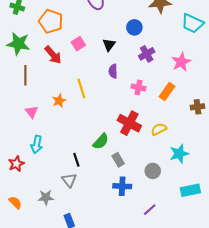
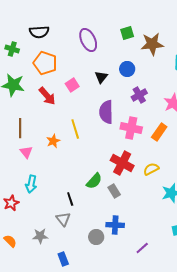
black triangle: (109, 45) -> (101, 77), moved
purple semicircle: (113, 71) -> (106, 112), size x1.6
brown line: (25, 75) -> (20, 128), moved
pink cross: (138, 87) -> (131, 128), size x1.5
gray rectangle: (118, 160) -> (114, 191), moved
gray circle: (153, 171) -> (96, 237), moved

